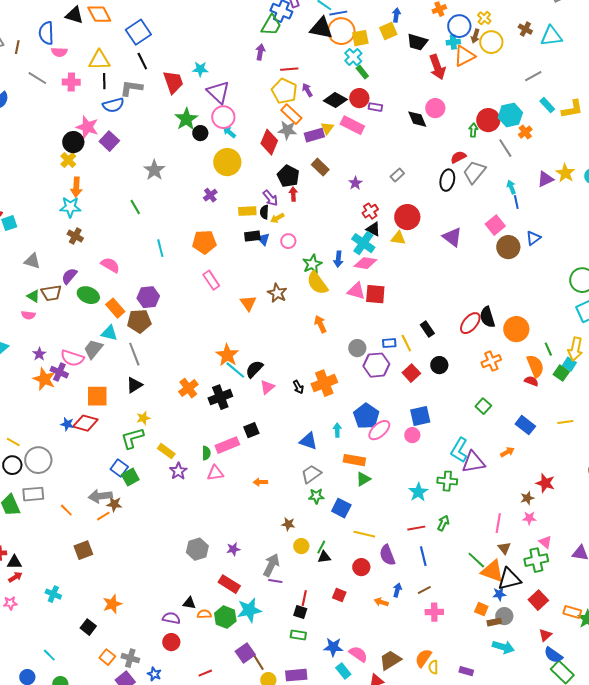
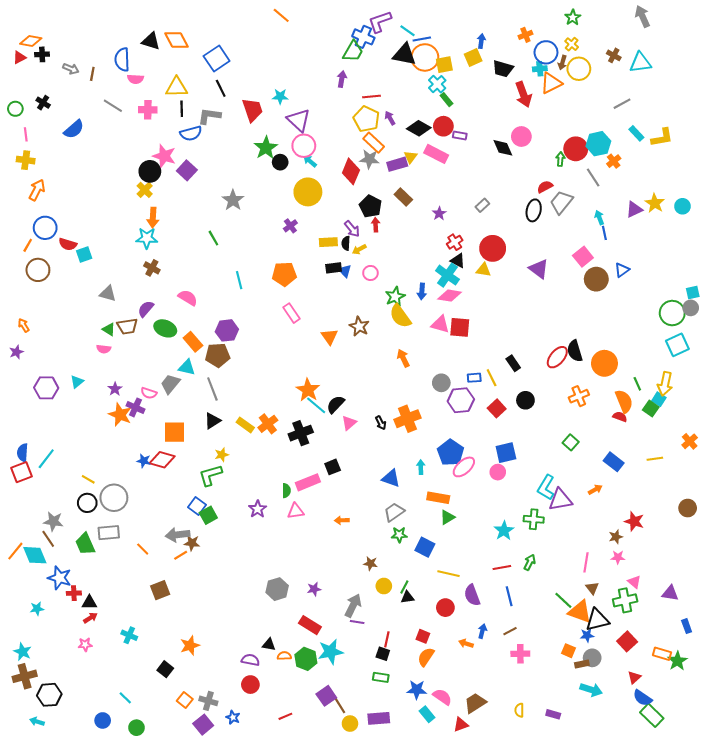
pink semicircle: (72, 358) -> (149, 393), size x0.7
yellow rectangle: (166, 451) -> (245, 425), moved
orange semicircle: (423, 658) -> (426, 657), moved

